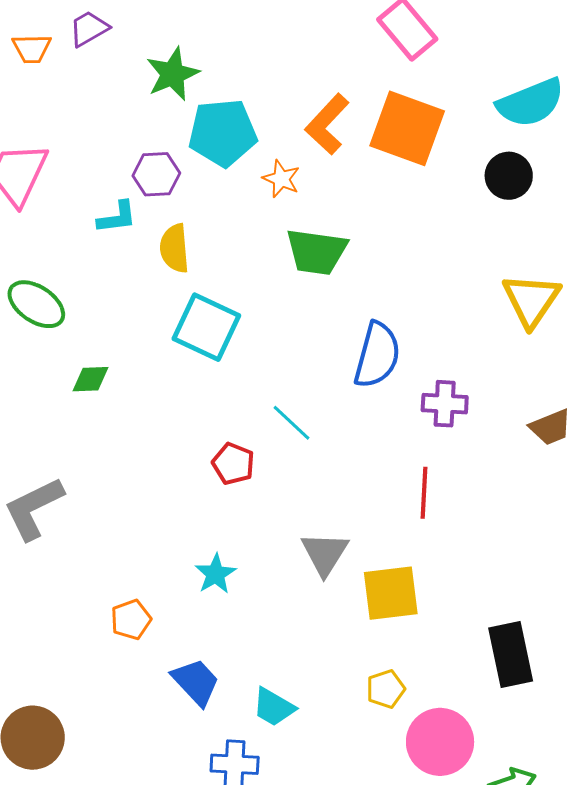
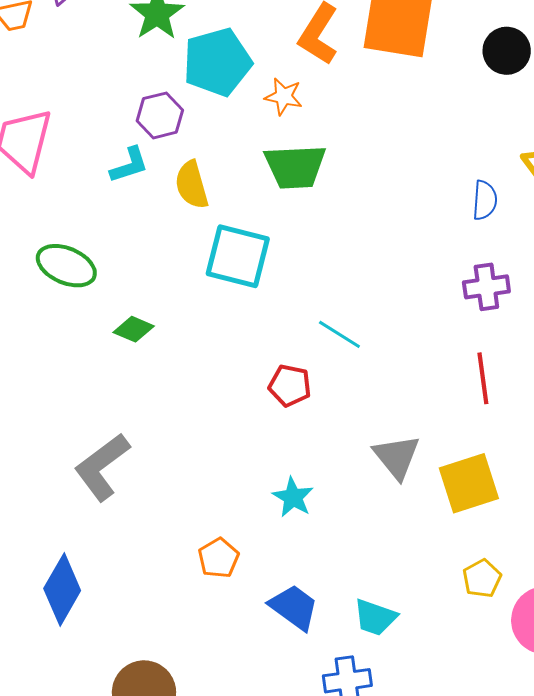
green trapezoid: (316, 252) -> (295, 167), moved
blue semicircle: (377, 355) -> (485, 200), moved, size x0.6
green diamond: (91, 379) -> (134, 329), turned 36

